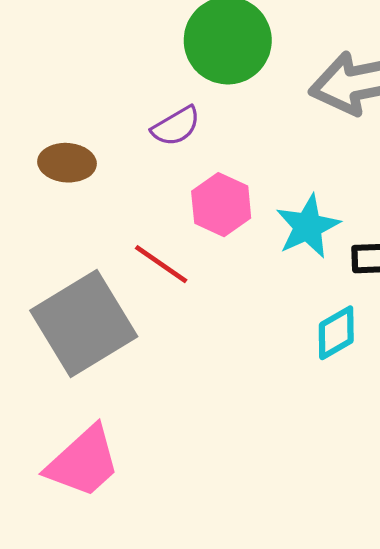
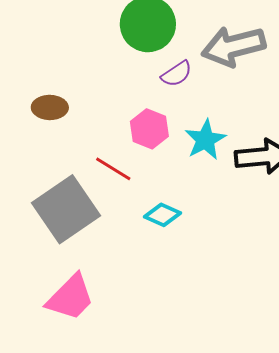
purple semicircle: (176, 126) -> (177, 74), moved
cyan diamond: (336, 333) -> (163, 215), moved, turned 57

